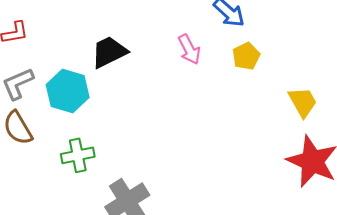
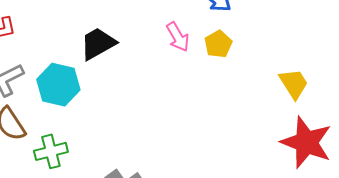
yellow pentagon: (246, 56) -> (218, 44), moved
green cross: (78, 155) -> (51, 151), moved

